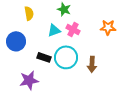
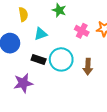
pink cross: (73, 29) -> (82, 31), moved
cyan triangle: (54, 30) -> (41, 34), moved

